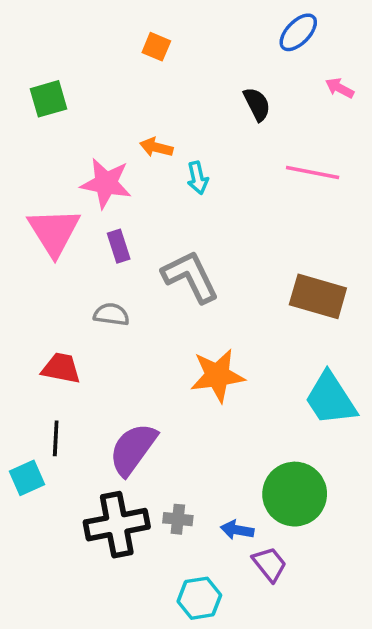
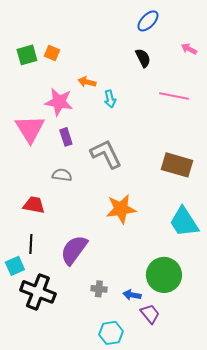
blue ellipse: (298, 32) -> (148, 21), moved
orange square: (156, 47) -> (52, 53), moved
black cross: (117, 525) -> (38, 292), moved, turned 32

